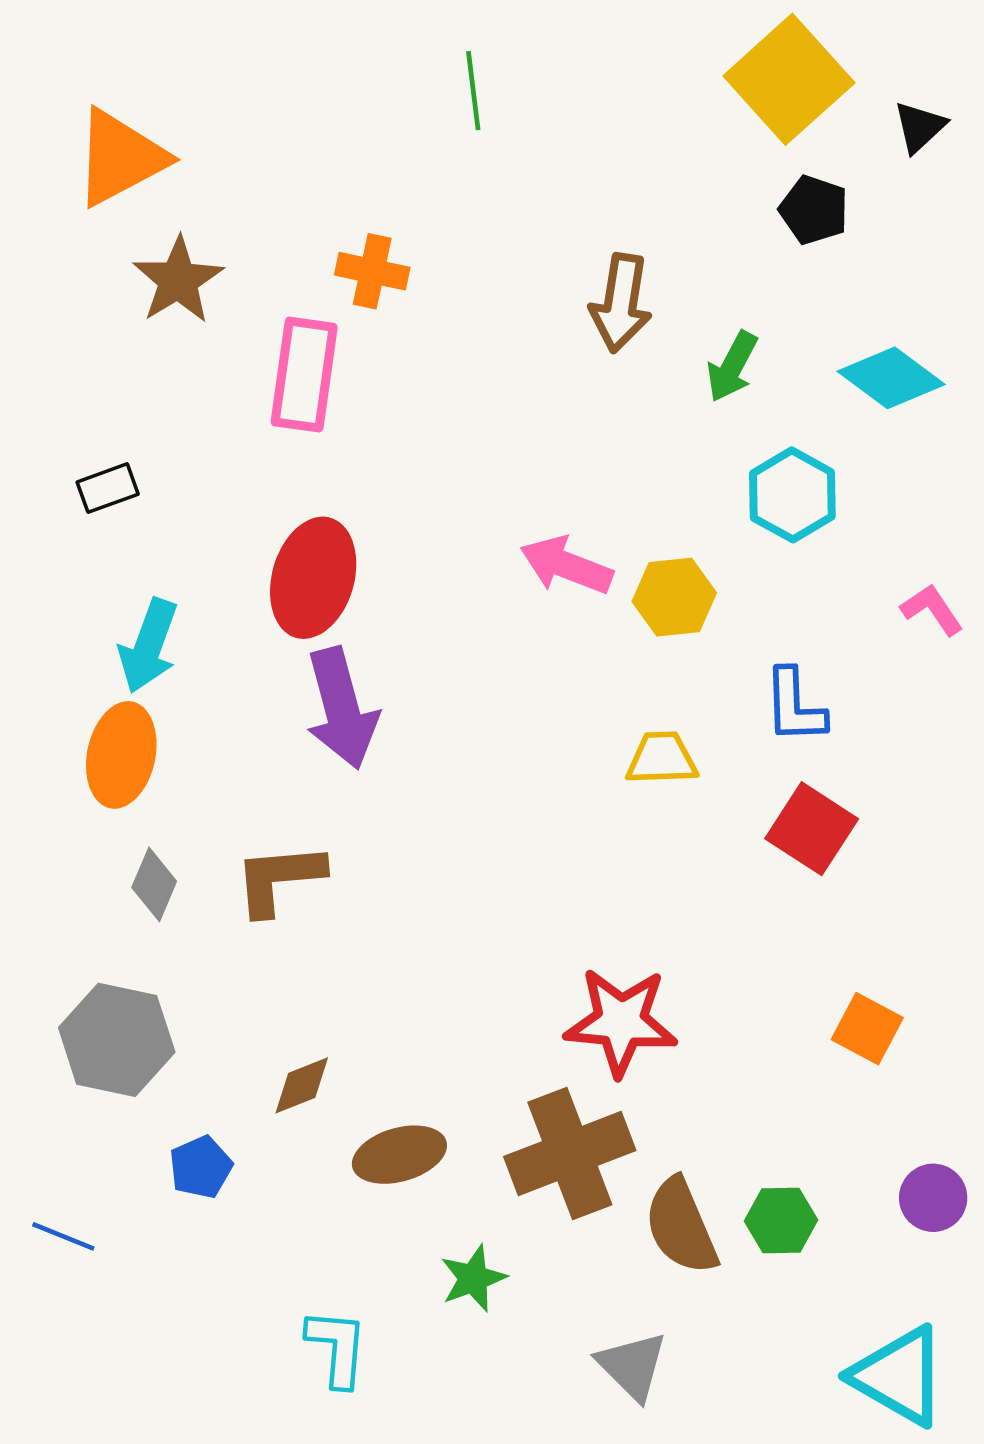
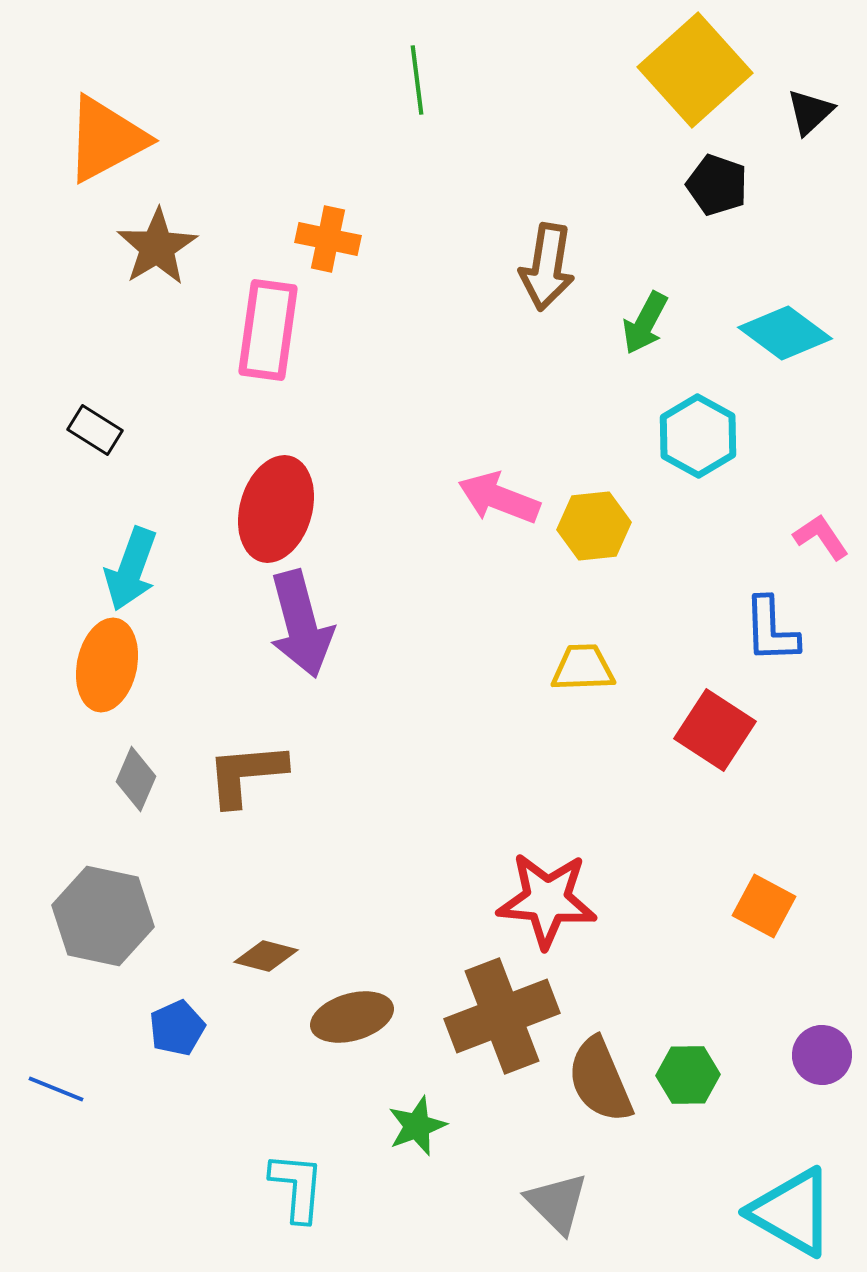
black rectangle: (108, 488) -> (95, 430), turned 52
blue L-shape: (795, 706) -> (771, 630), moved
brown diamond: (302, 1085) -> (266, 956), turned 36

